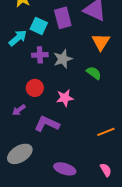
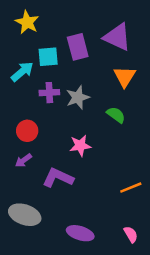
cyan square: (39, 26) -> (48, 57), turned -30
red circle: (35, 88) -> (27, 131), moved
gray ellipse: (20, 154) -> (25, 215), turned 50

